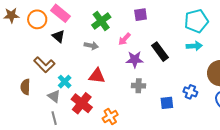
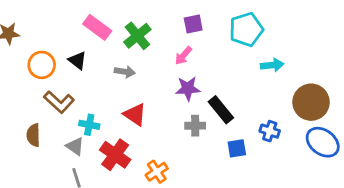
pink rectangle: (60, 13) -> (97, 27), moved
orange circle: (37, 19) -> (42, 65), moved
cyan pentagon: (196, 21) -> (246, 29), moved
pink arrow: (124, 39) -> (183, 56), moved
black rectangle: (160, 52) -> (221, 110), moved
red triangle: (97, 76) -> (135, 115), turned 30
cyan cross: (65, 82) -> (89, 125), turned -32

